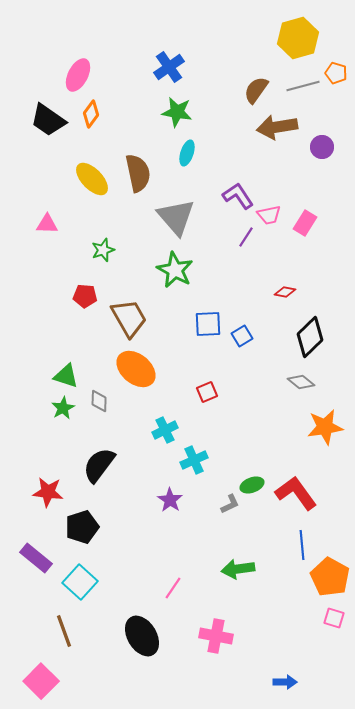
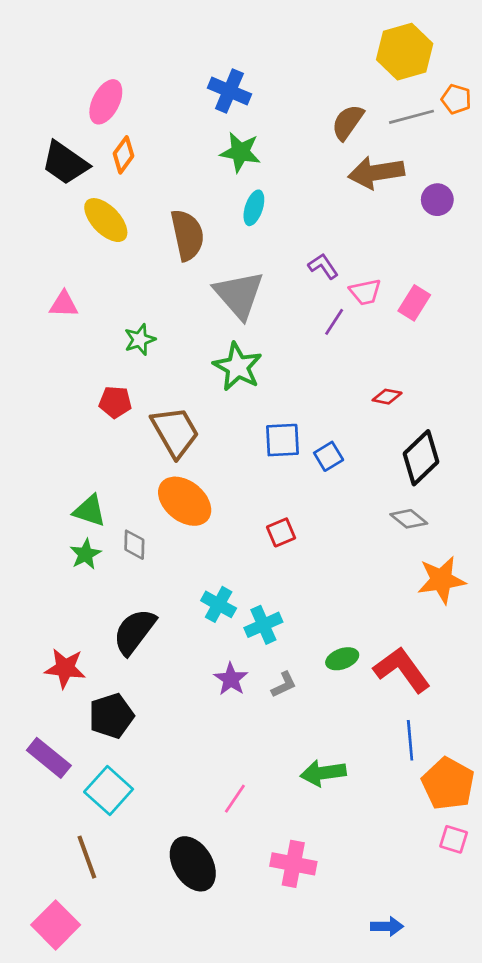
blue cross: (169, 67) -> (229, 91), turned -32
yellow ellipse: (92, 179) -> (106, 220), moved
purple L-shape: (238, 196) -> (323, 266), size x0.7
cyan cross: (165, 430) -> (219, 604), moved, turned -35
gray L-shape: (230, 504) -> (284, 685), moved

